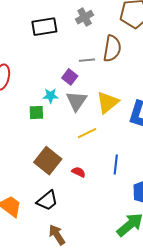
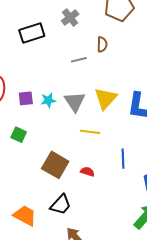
brown semicircle: (112, 48) -> (102, 44), size x0.6
purple square: (70, 77) -> (26, 98), moved, turned -35
green square: (36, 112) -> (19, 135), moved, turned 35
yellow line: (87, 133) -> (90, 132), turned 42

